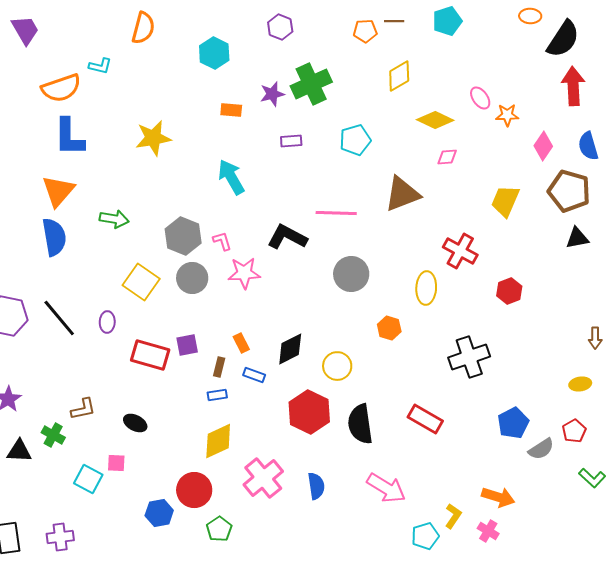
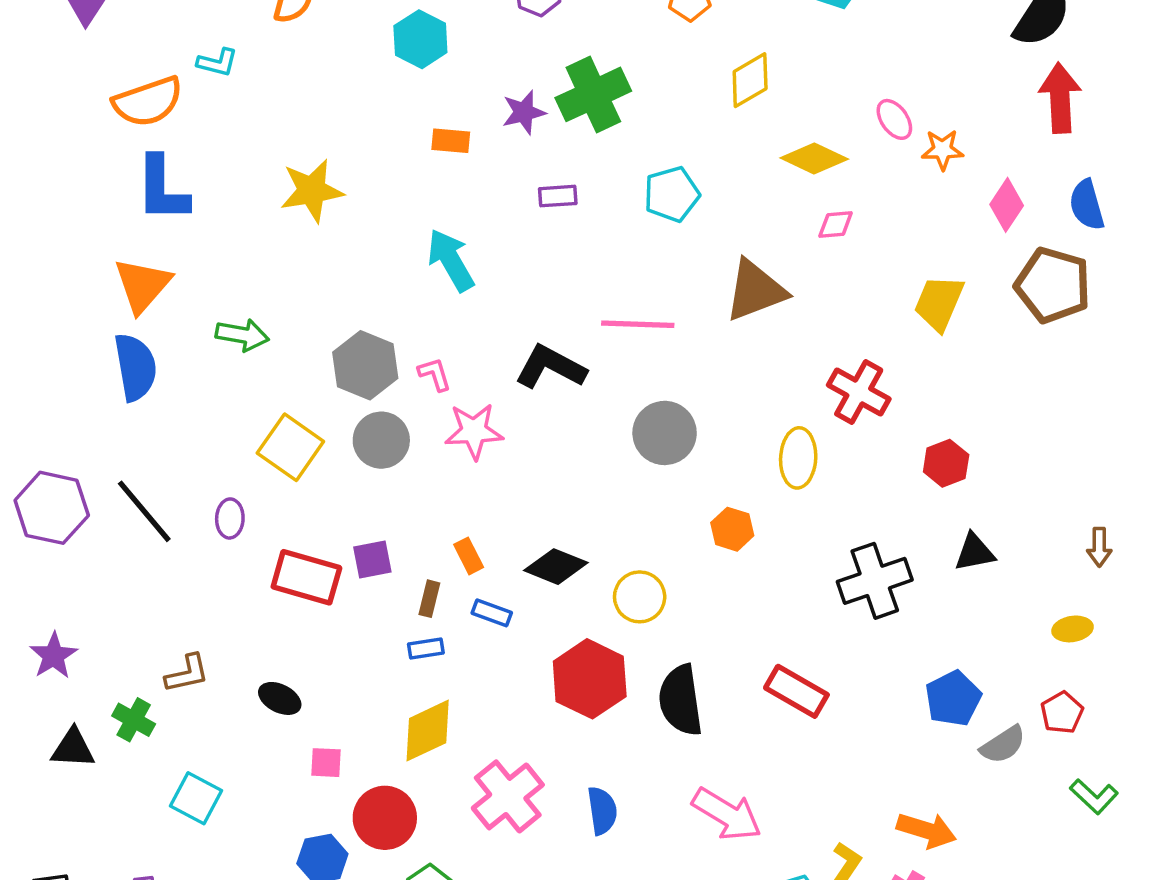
black triangle: (577, 238) -> (975, 552), moved
black diamond: (290, 349) -> (556, 567), turned 48
pink square: (116, 463) -> (326, 763), moved

